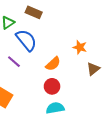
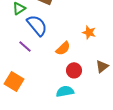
brown triangle: (93, 69) -> (102, 66), moved
red circle: (52, 86) -> (74, 70), moved

